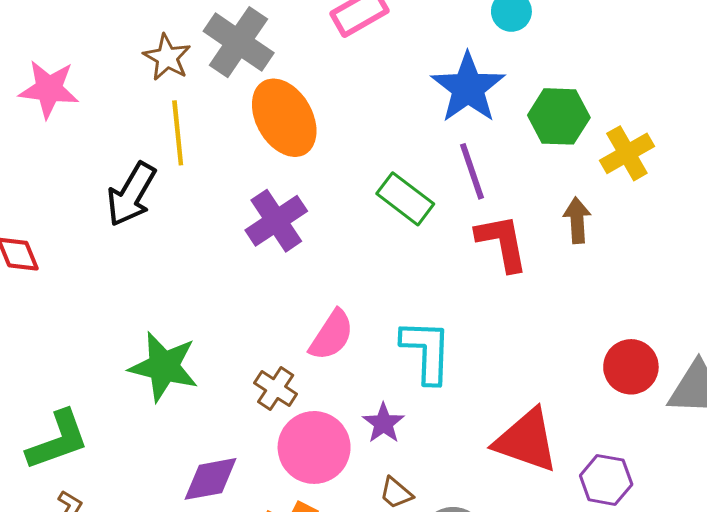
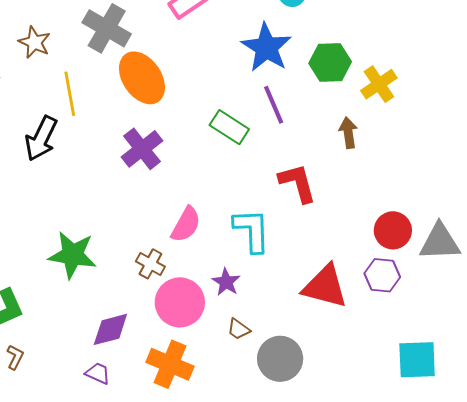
brown star: (167, 57) -> (34, 42), moved
red L-shape: (502, 243) -> (298, 183), moved
purple hexagon: (606, 480) -> (382, 275), moved

